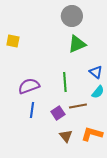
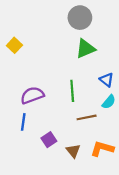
yellow square: (13, 41) -> (14, 45), turned 32
blue line: (32, 110) -> (23, 122), moved
purple square: (58, 113) -> (49, 140), moved

